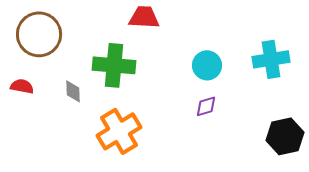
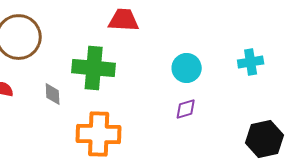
cyan cross: (271, 59) -> (251, 62), size x0.7
orange cross: (119, 131) -> (99, 134), turned 33

